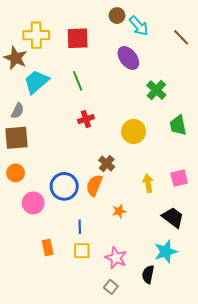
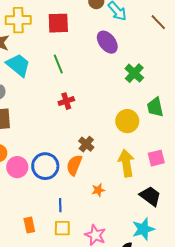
cyan trapezoid: (36, 82) -> (18, 65), turned 80
yellow circle: (134, 131) -> (127, 121), moved
yellow arrow: (148, 183) -> (126, 163), size x1.5
pink circle: (33, 203) -> (17, 167), moved

